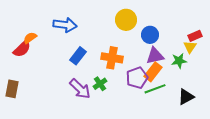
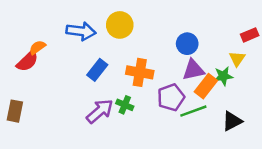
yellow circle: (126, 20) -> (120, 25), moved
red rectangle: (195, 36) -> (250, 35), moved
orange rectangle: (153, 72) -> (206, 86), moved
green cross: (100, 84) -> (125, 105), turned -32
purple arrow: (80, 89) -> (100, 111), turned -85

